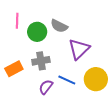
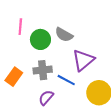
orange rectangle: (14, 69) -> (14, 77), turned -30
blue line: (67, 80) -> (66, 80), moved

